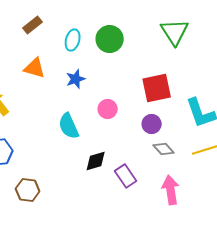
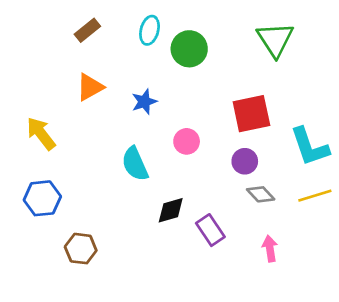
cyan ellipse: (73, 40) -> (150, 30), moved
orange triangle: (35, 68) -> (90, 87), turned -45
pink arrow: (171, 190) -> (270, 249), size x0.7

